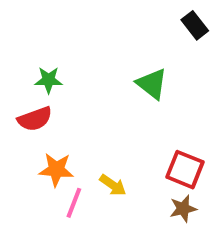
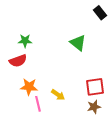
red square: (185, 170) -> (95, 87), turned -30
pink line: (74, 203) -> (38, 104), turned -35

